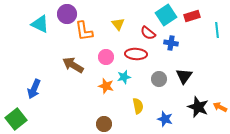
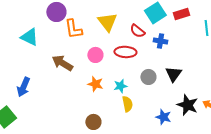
cyan triangle: (40, 24) -> (29, 37), moved
yellow triangle: (118, 24) -> (107, 22), size x1.5
cyan star: (124, 77) -> (120, 86), moved
blue star: (165, 119) -> (163, 117), moved

